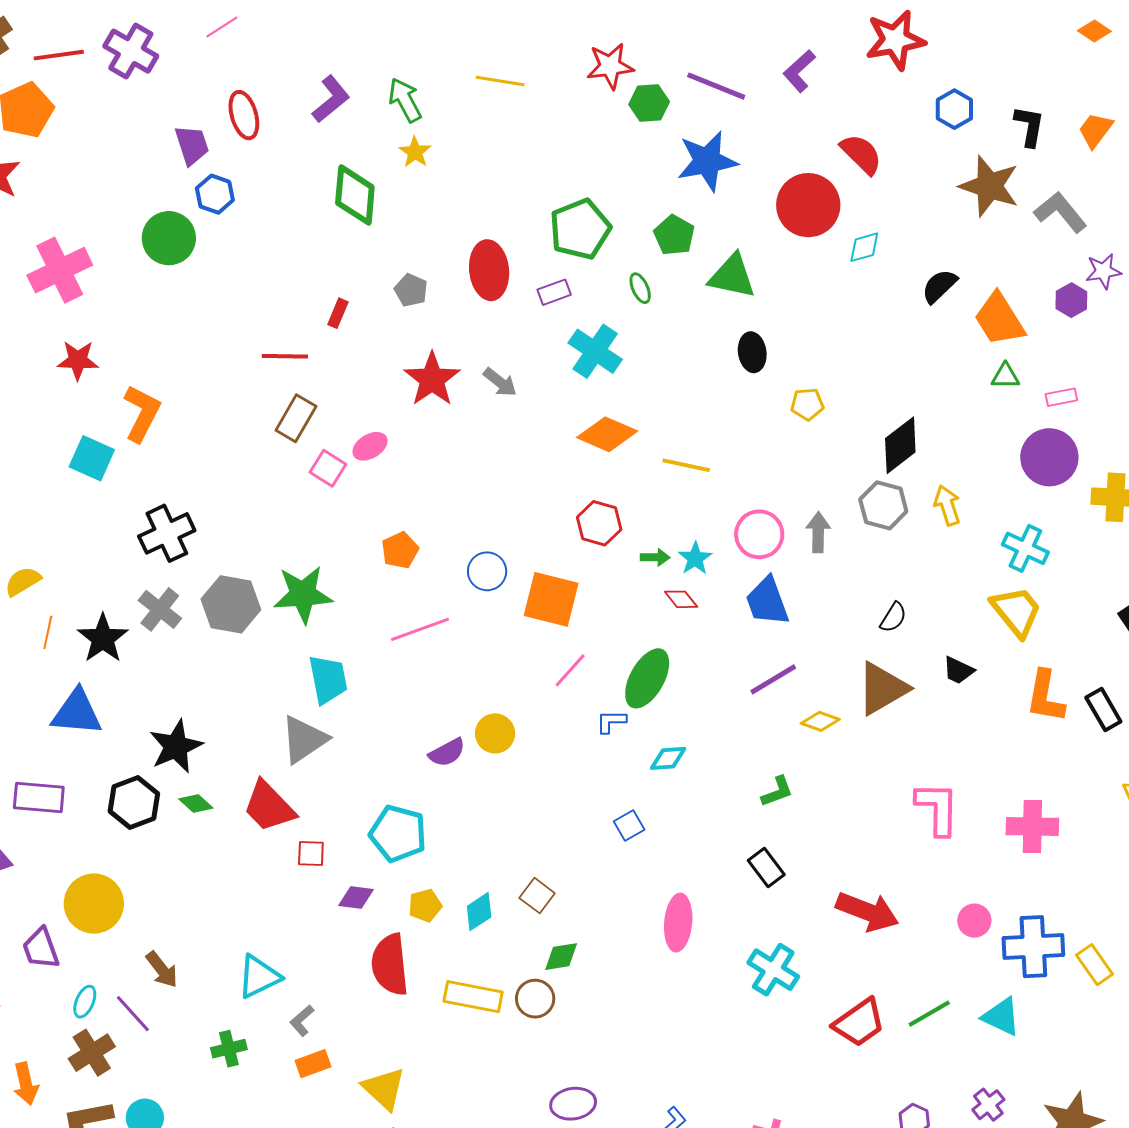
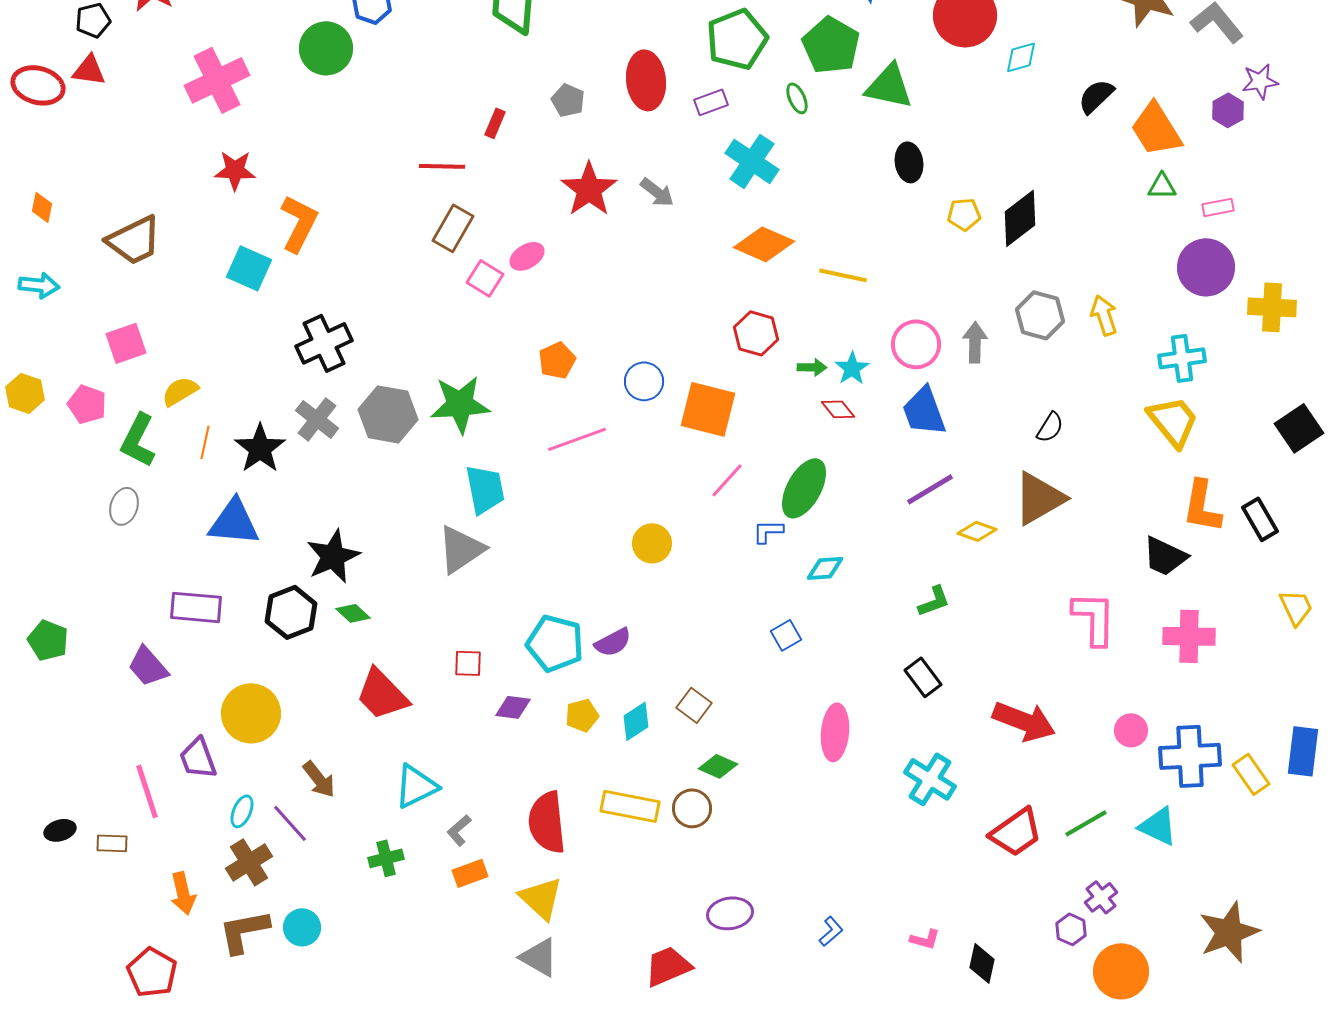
green pentagon: (674, 235) -> (831, 45), size x1.4
black diamond: (900, 445) -> (1020, 218), moved
cyan cross: (1025, 548) -> (1182, 358), turned -33
black trapezoid: (958, 670) -> (1165, 556), moved, size x1.4
purple semicircle: (447, 752) -> (613, 642), moved
red trapezoid: (269, 806) -> (382, 694), moved
green diamond: (561, 957) -> (718, 766), turned 33
red semicircle: (390, 965) -> (547, 822), moved
purple cross: (988, 1105) -> (1101, 897), moved

